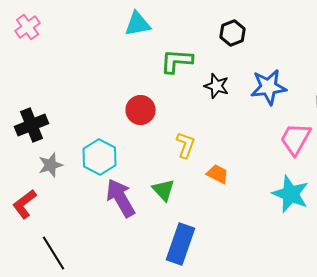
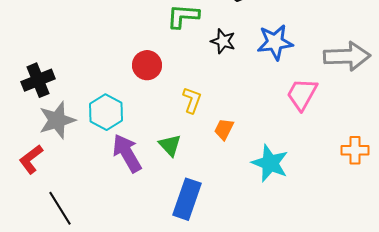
gray star: (51, 165) -> (57, 120), size x1.5
orange trapezoid: (218, 174) -> (224, 129), turned -90
cyan star: (291, 194) -> (270, 163), moved

